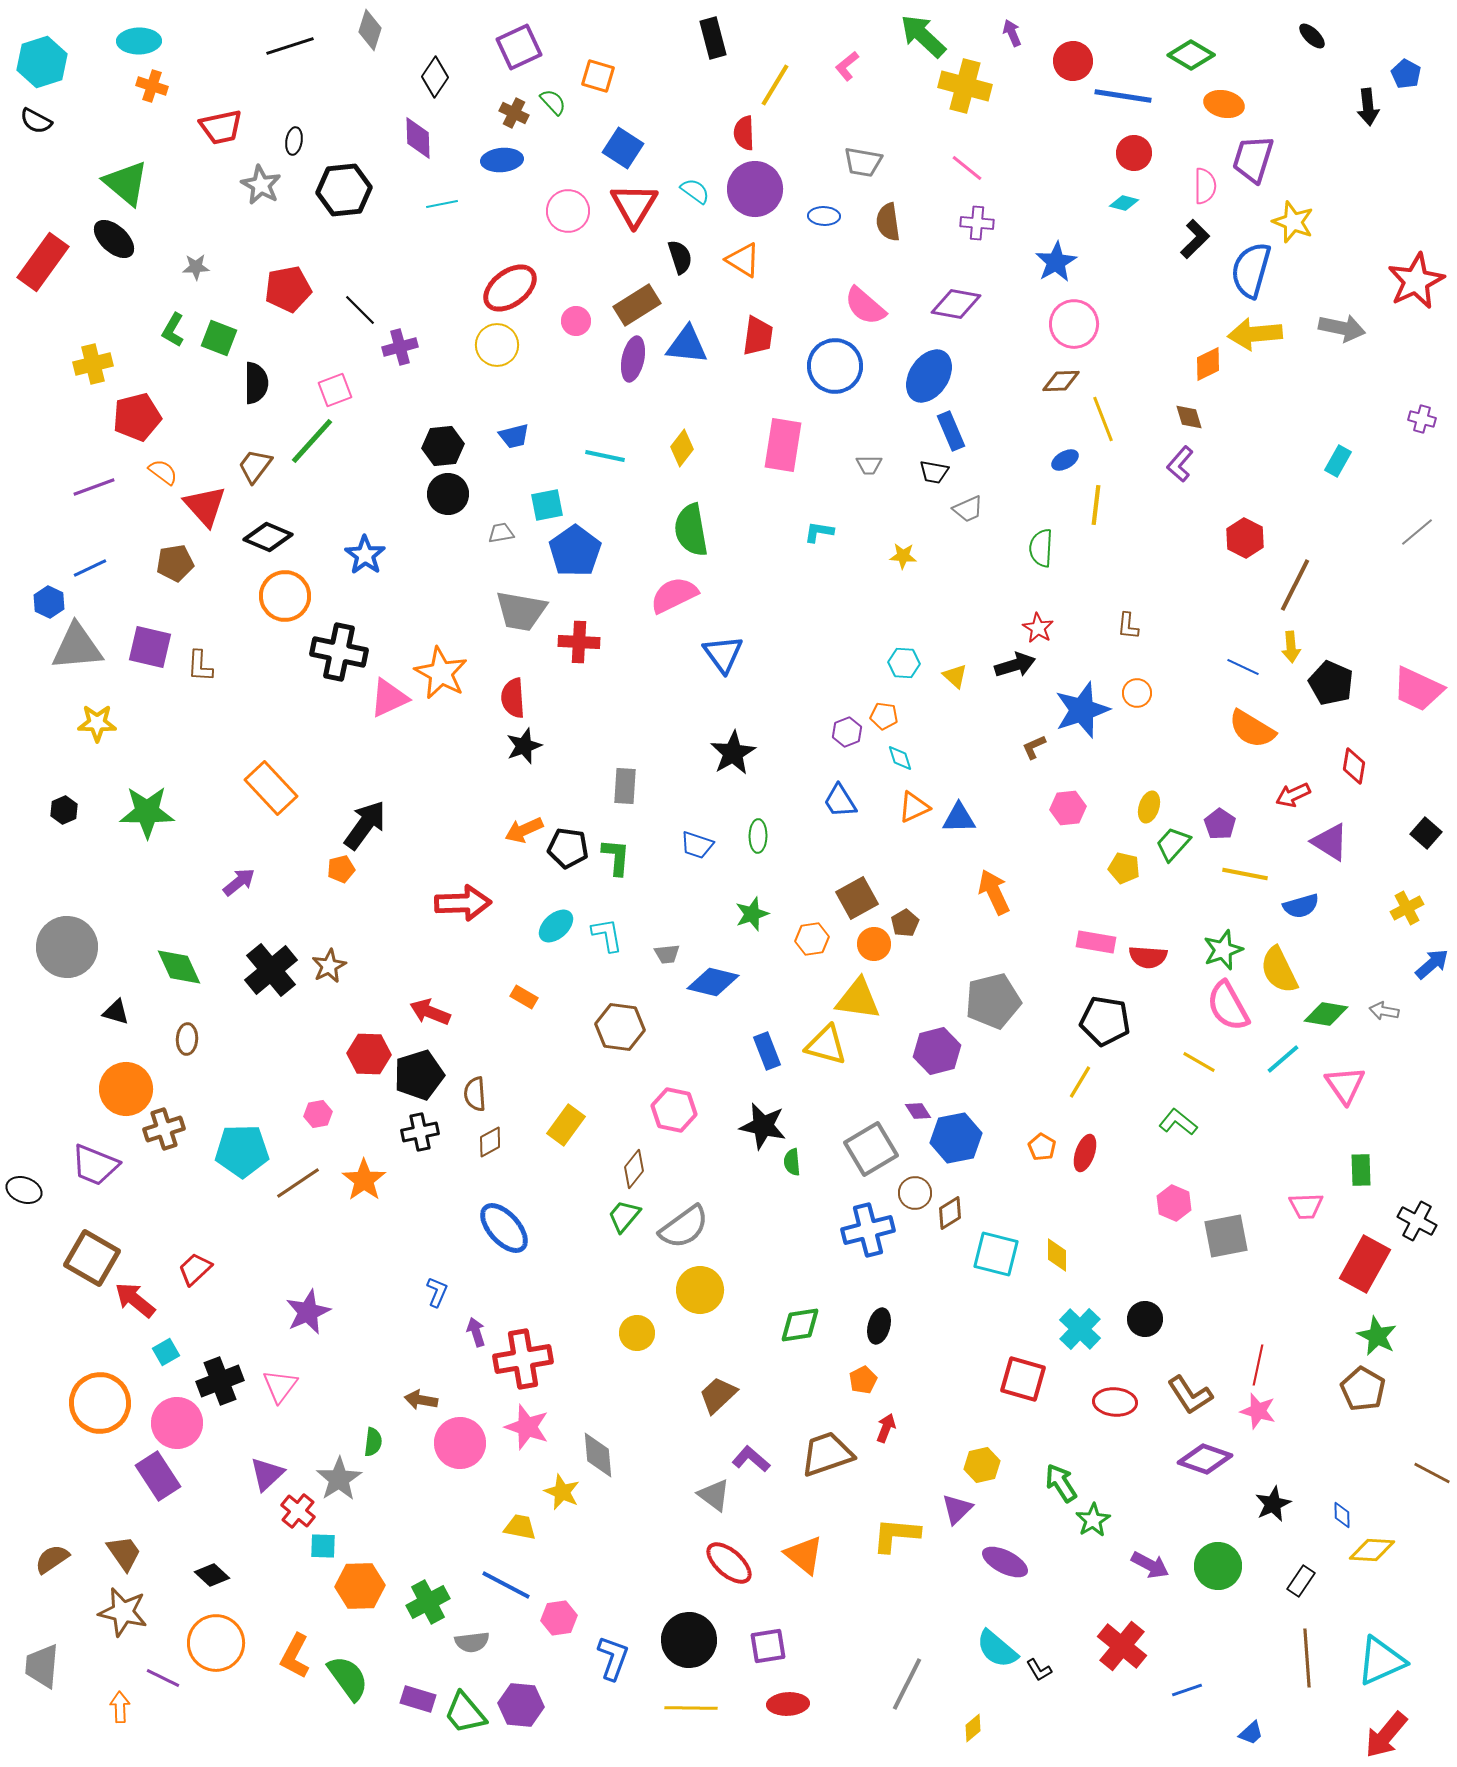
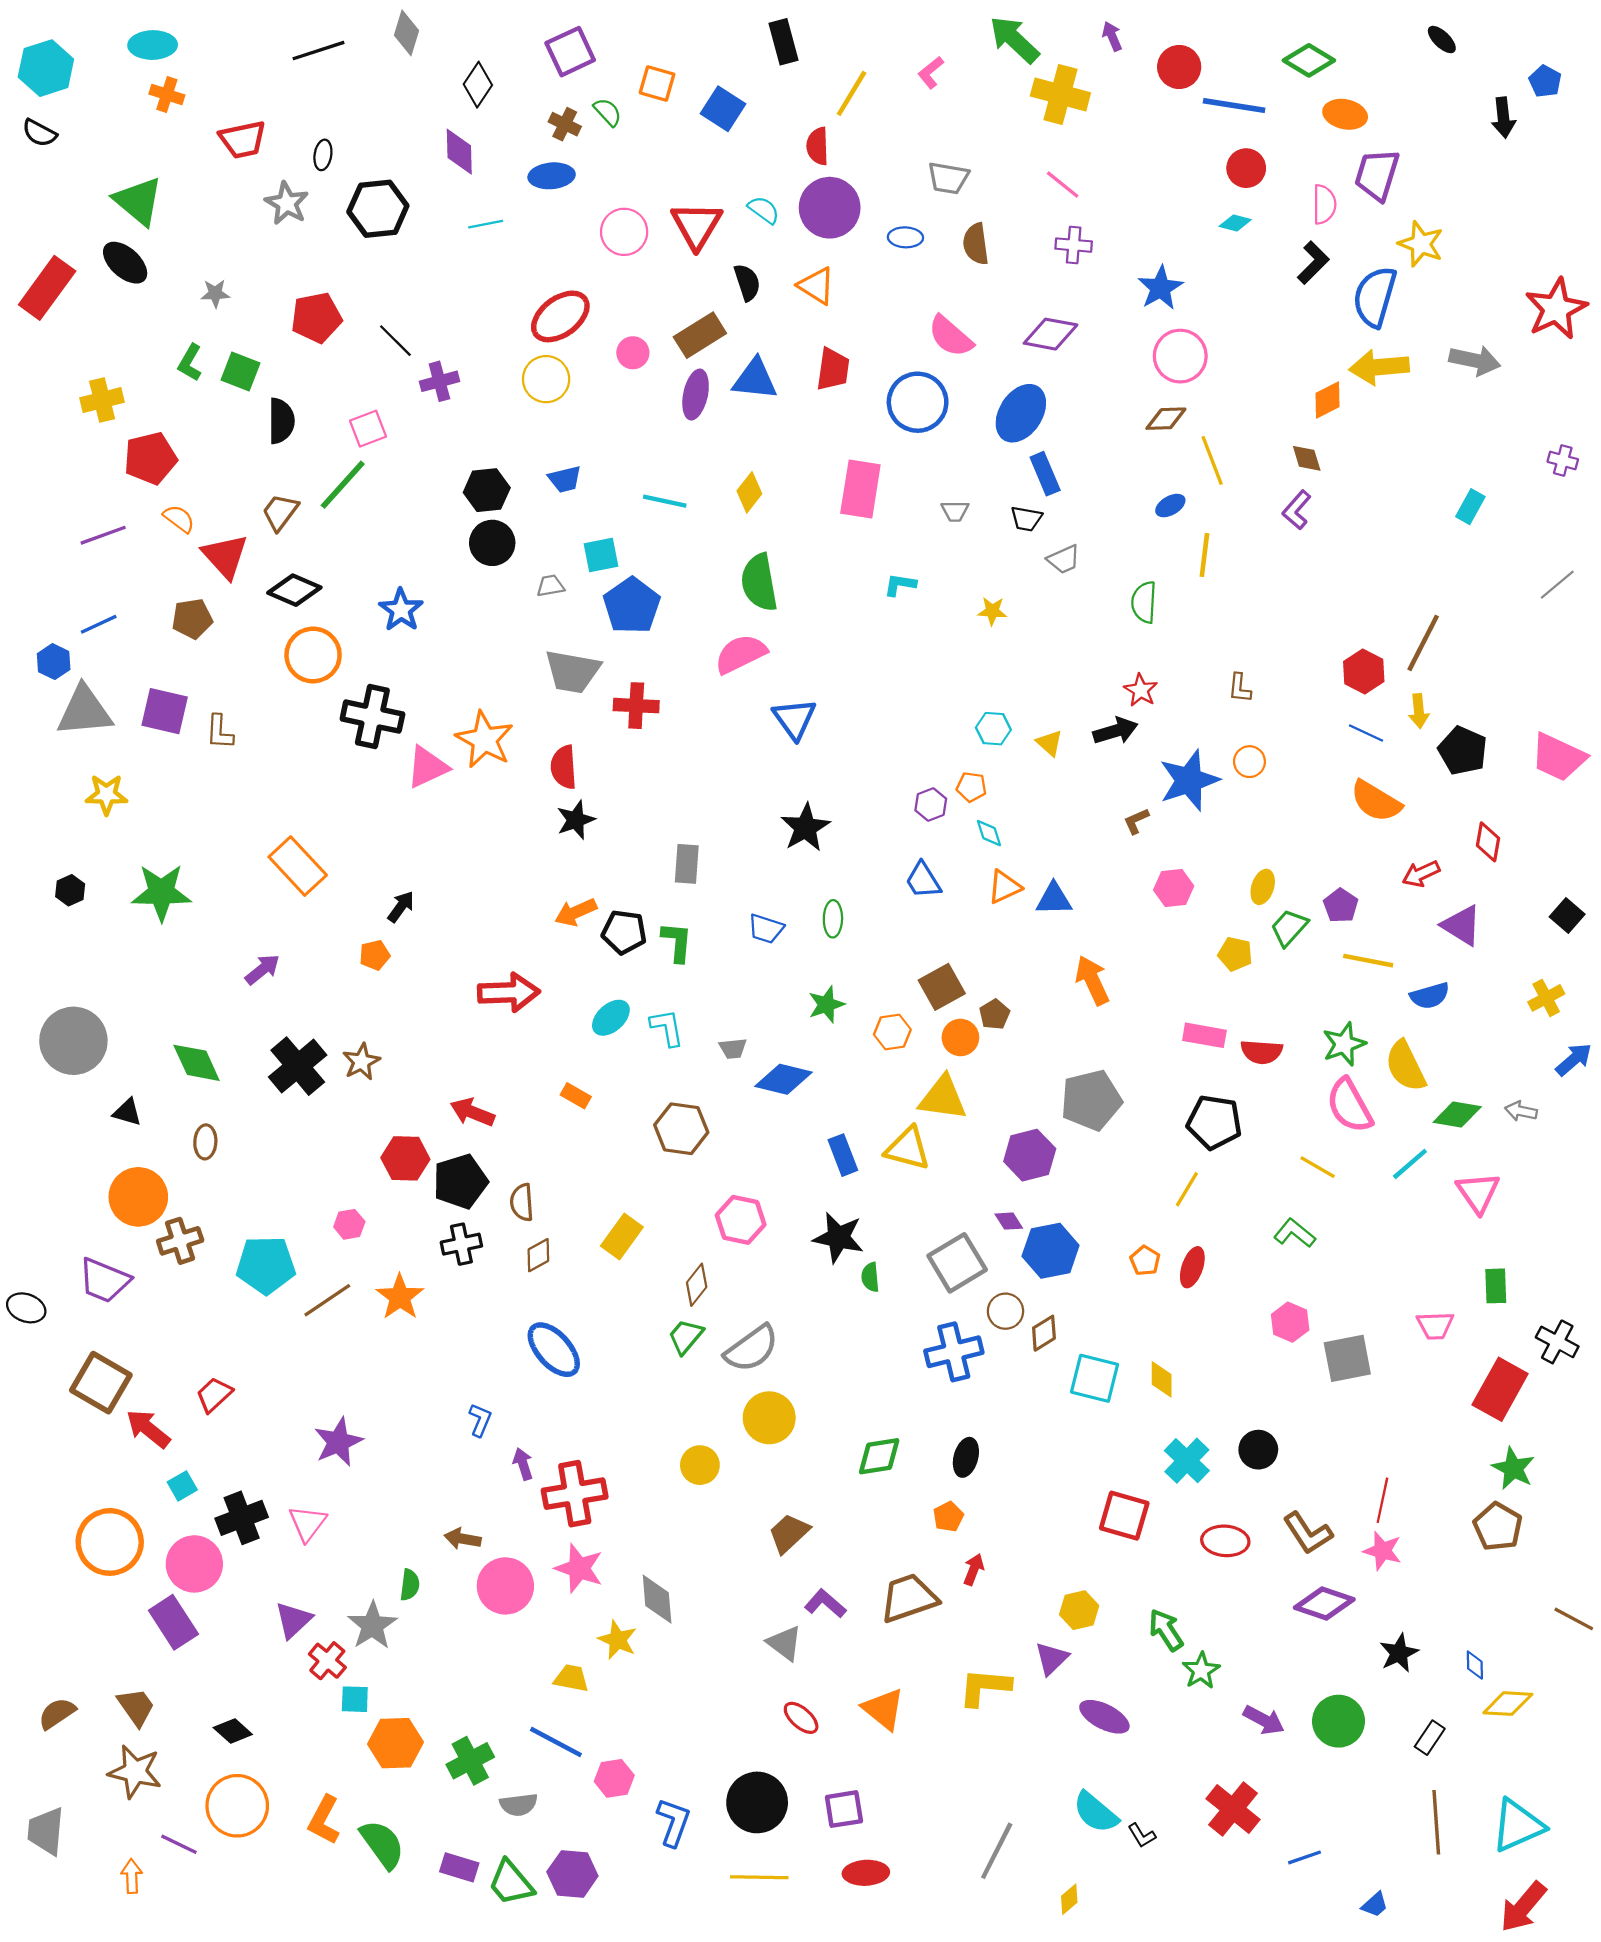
blue square: (623, 148) -> (723, 109), moved
red hexagon: (1245, 538) -> (1364, 671), moved
black arrow: (365, 825) -> (401, 907), size x0.6
red ellipse: (729, 1563) -> (801, 1718), size x0.7

